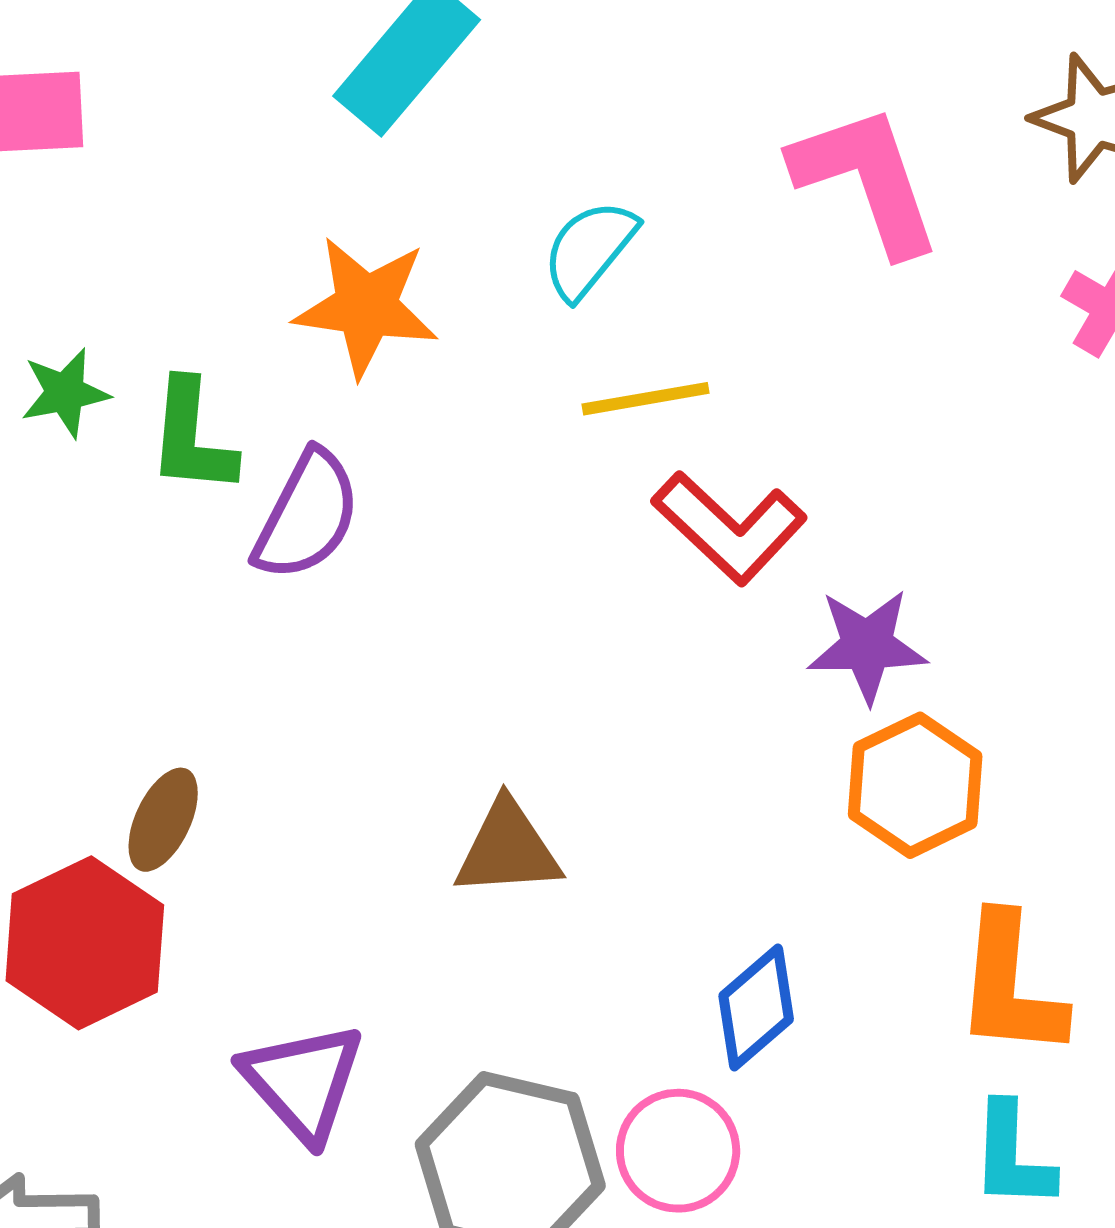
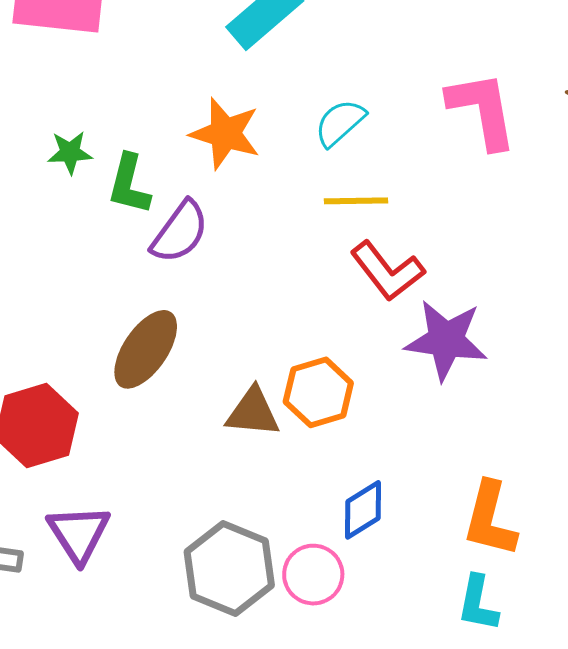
purple star: (867, 646) -> (446, 340), size x1.4
orange hexagon: (915, 785) -> (318, 392), moved
brown ellipse: (163, 820) -> (146, 349), moved, size x1.6
purple triangle: (303, 1082) -> (79, 534), moved

